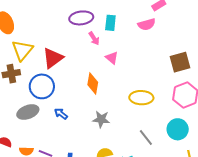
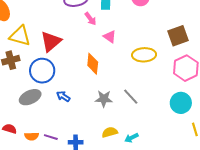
yellow triangle: (22, 50) -> (20, 36), turned -50
yellow ellipse: (141, 98) -> (144, 55), moved
gray line: (146, 138) -> (131, 97), moved

